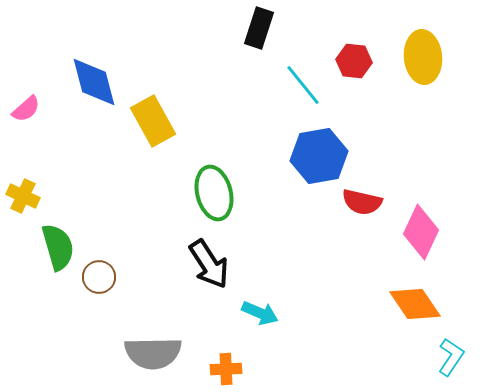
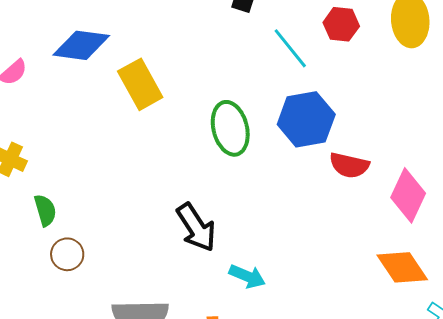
blue diamond: (94, 82) -> (81, 45), turned -68
green ellipse: (214, 193) -> (230, 128), moved
green semicircle: (58, 247) -> (45, 210), size x0.7
brown circle: (99, 277) -> (67, 254), moved

